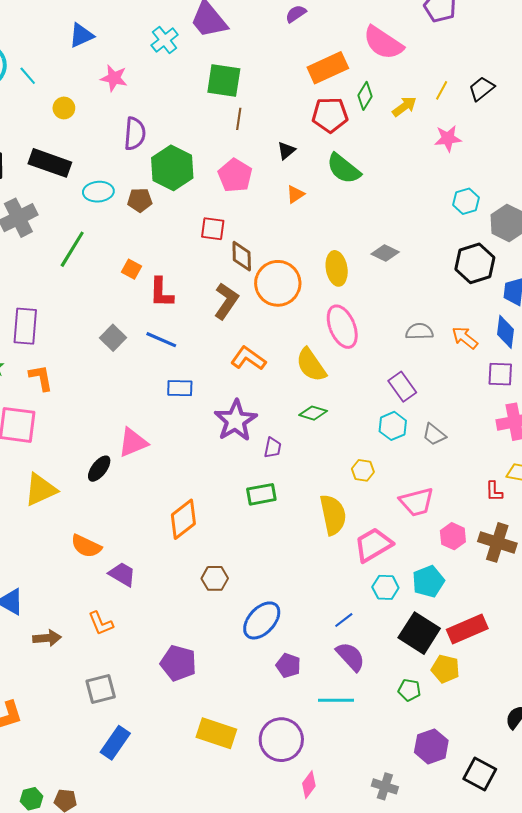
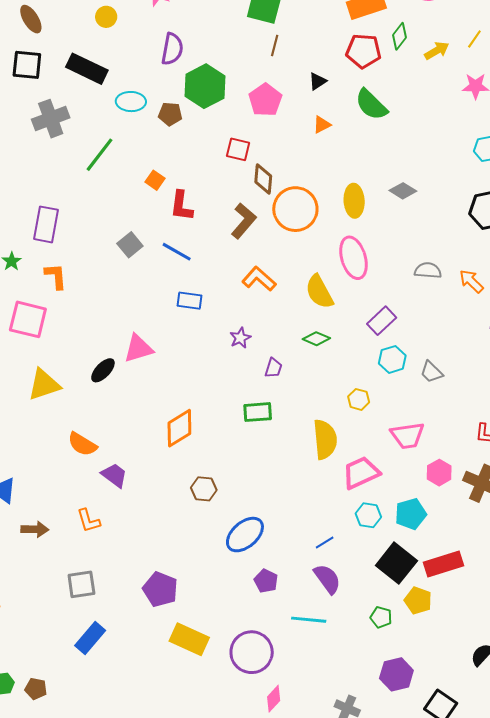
purple rectangle: (402, 387) -> (382, 321), moved, turned 76
purple star: (236, 421) -> (240, 338), size x0.5
purple pentagon: (178, 663) -> (160, 589), moved

